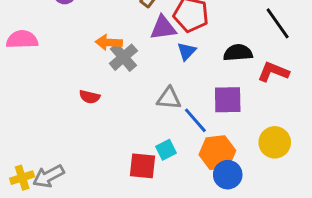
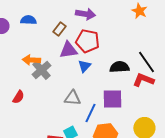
black line: (278, 23) -> (146, 62), moved
red semicircle: (90, 97) -> (18, 97), turned -72
blue line: (195, 120) -> (90, 113), turned 66

